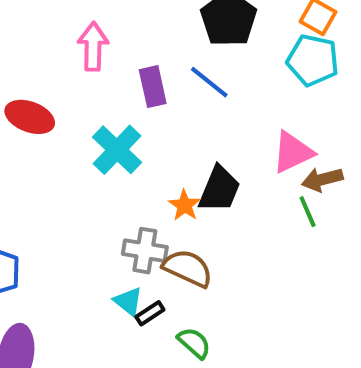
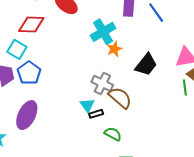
orange star: (185, 205) -> (114, 49), moved
green semicircle: (194, 343) -> (113, 134), turned -30

